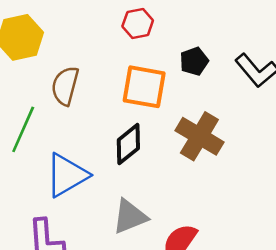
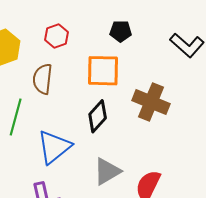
red hexagon: (138, 23) -> (57, 36), moved
black pentagon: (194, 61) -> (121, 31), moved, turned 30

